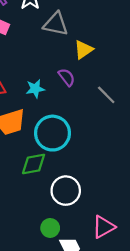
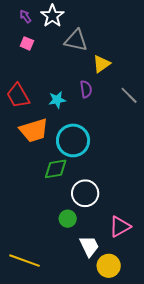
purple semicircle: (67, 77) -> (86, 89), turned 30
gray line: (106, 95) -> (129, 95), moved
green circle: (50, 228) -> (68, 219), moved

